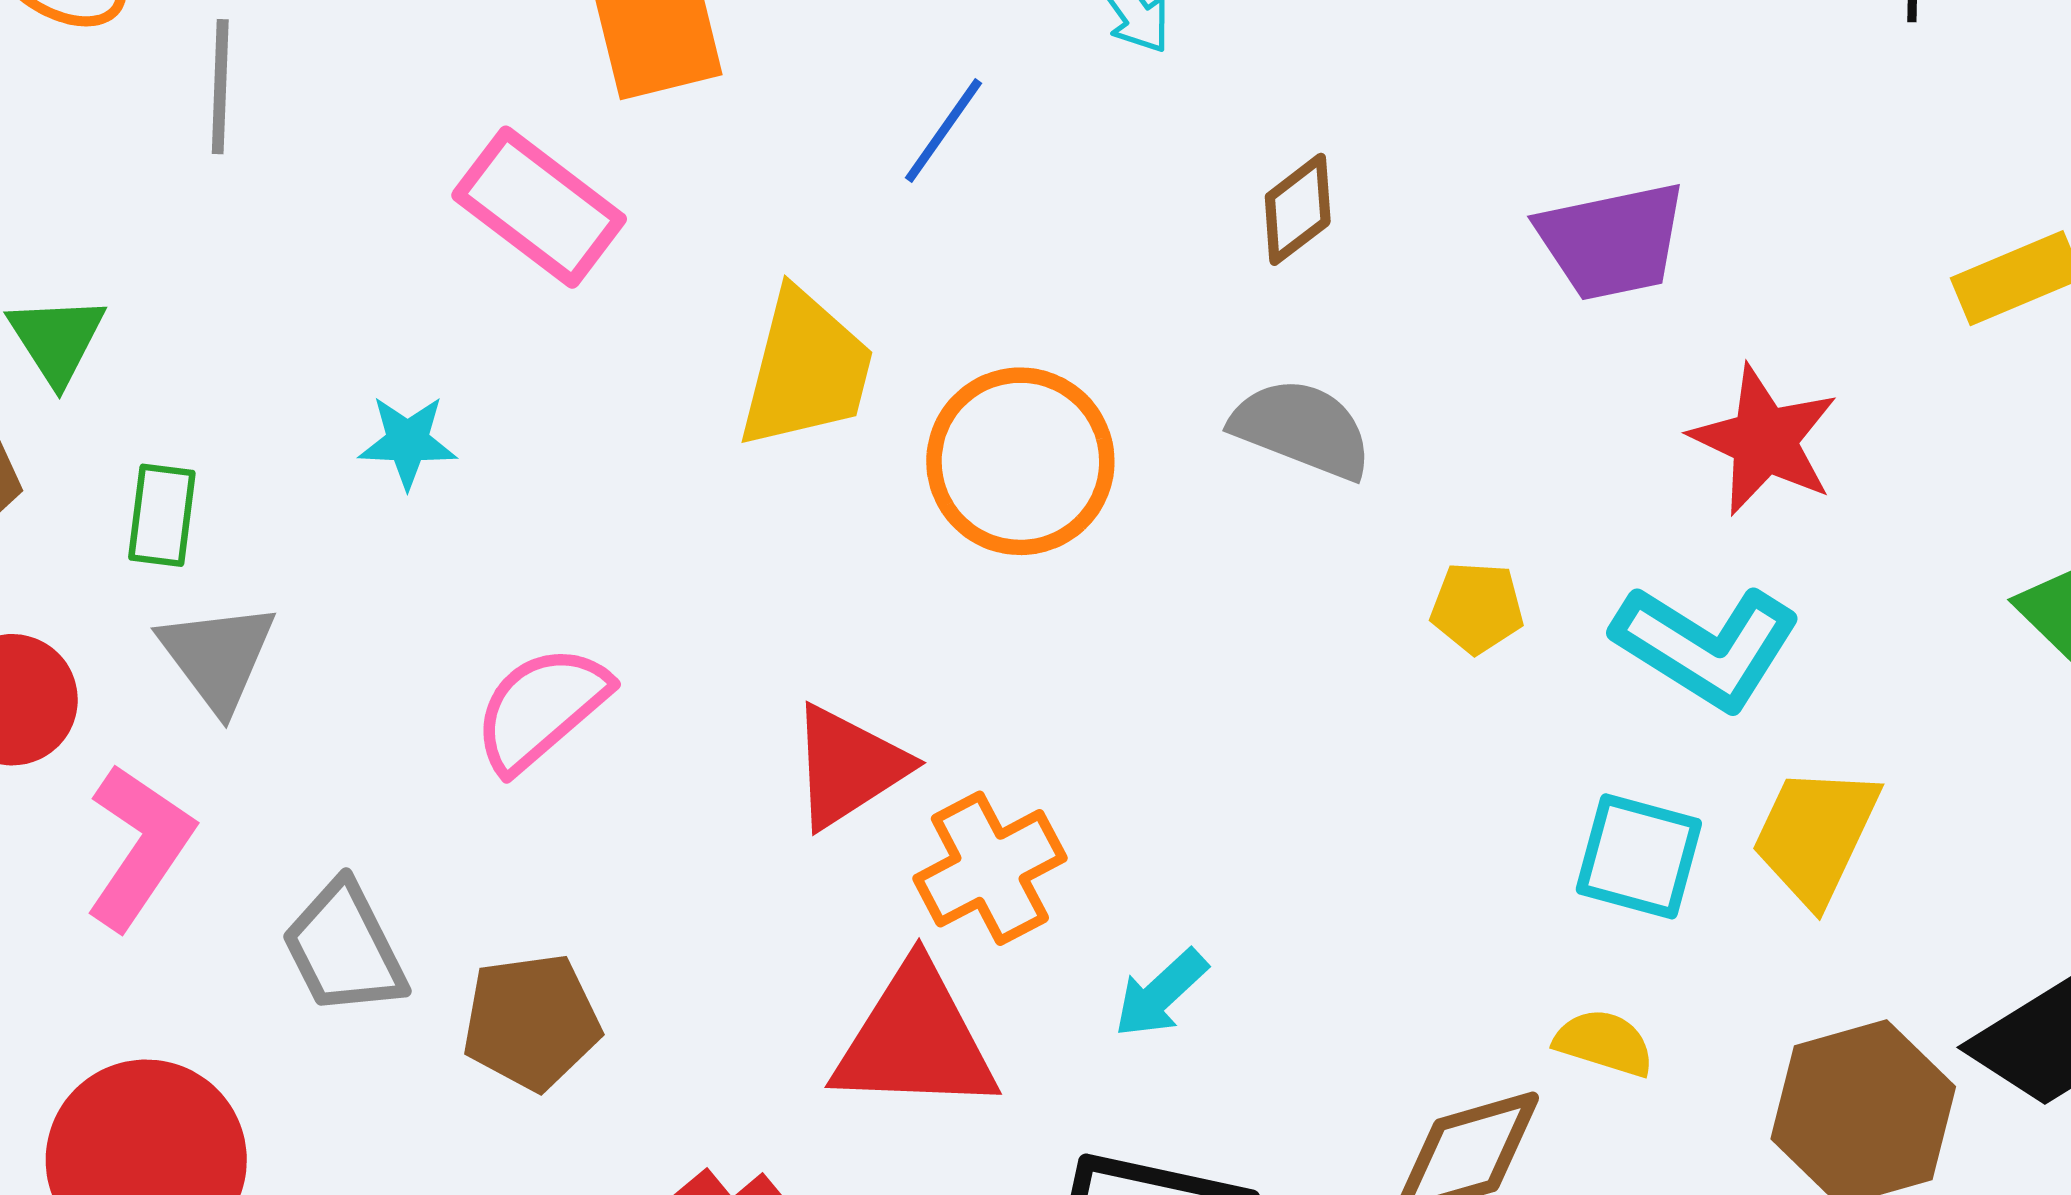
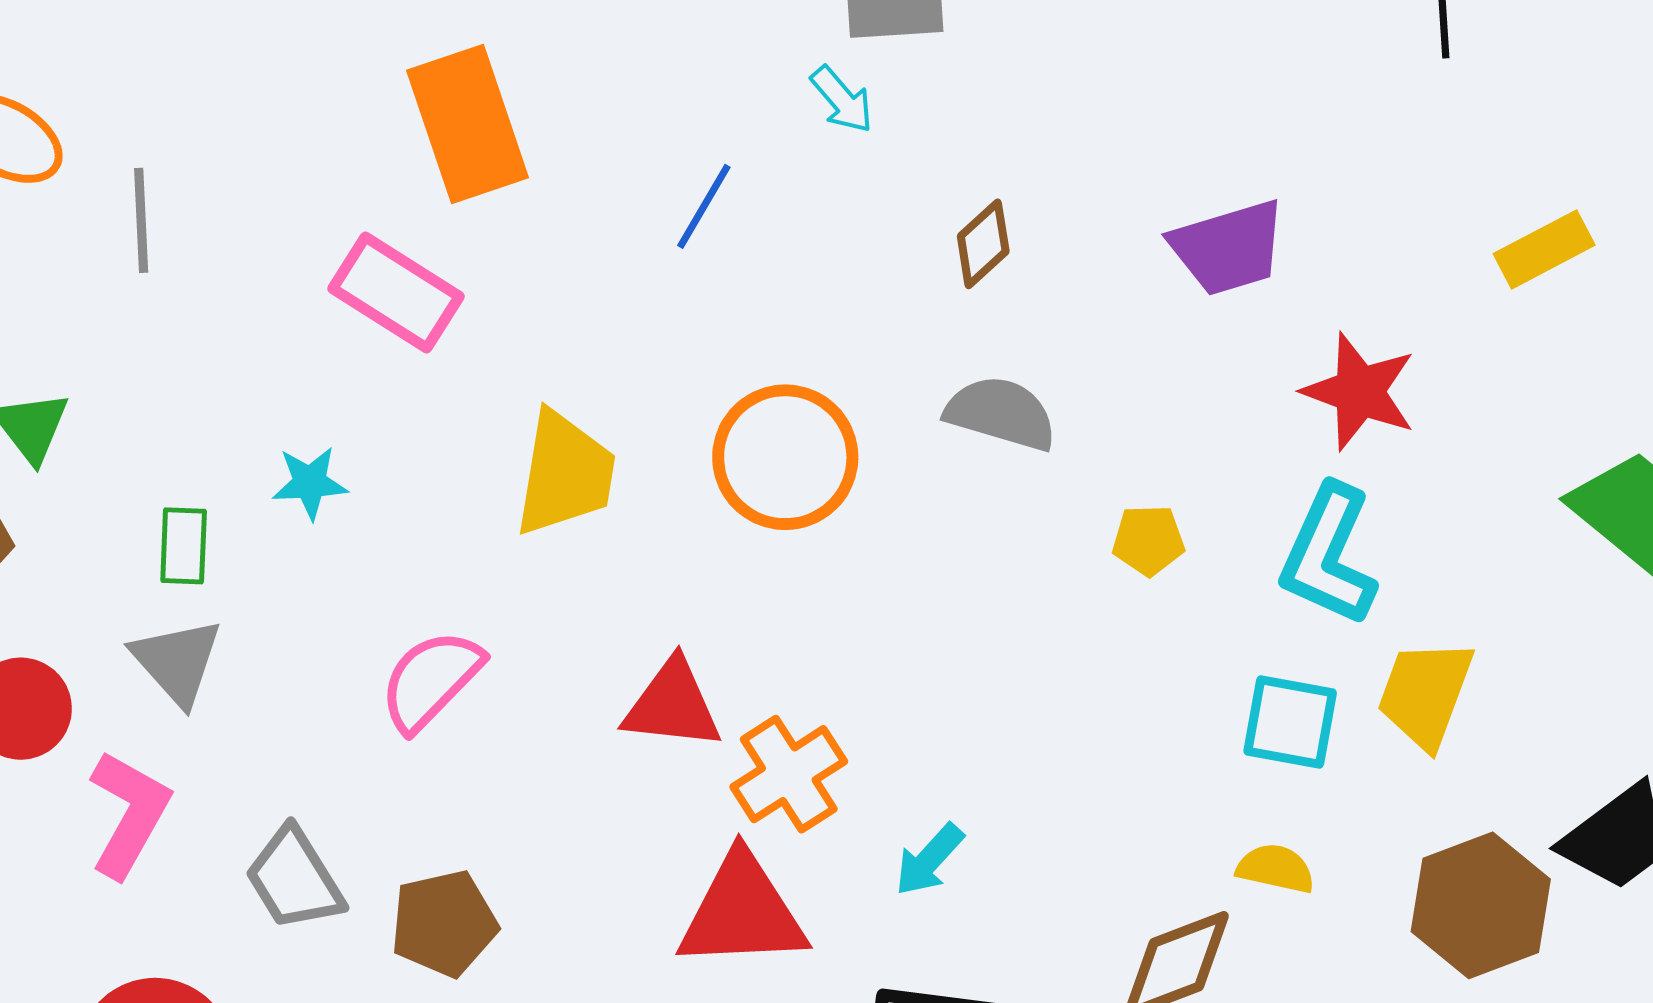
yellow trapezoid: (806, 369) -> (565, 474), moved
green rectangle: (162, 515) -> (184, 546), moved
cyan L-shape: (1707, 647) -> (1329, 555), turned 87
red triangle: (848, 766) -> (672, 705), turned 44

